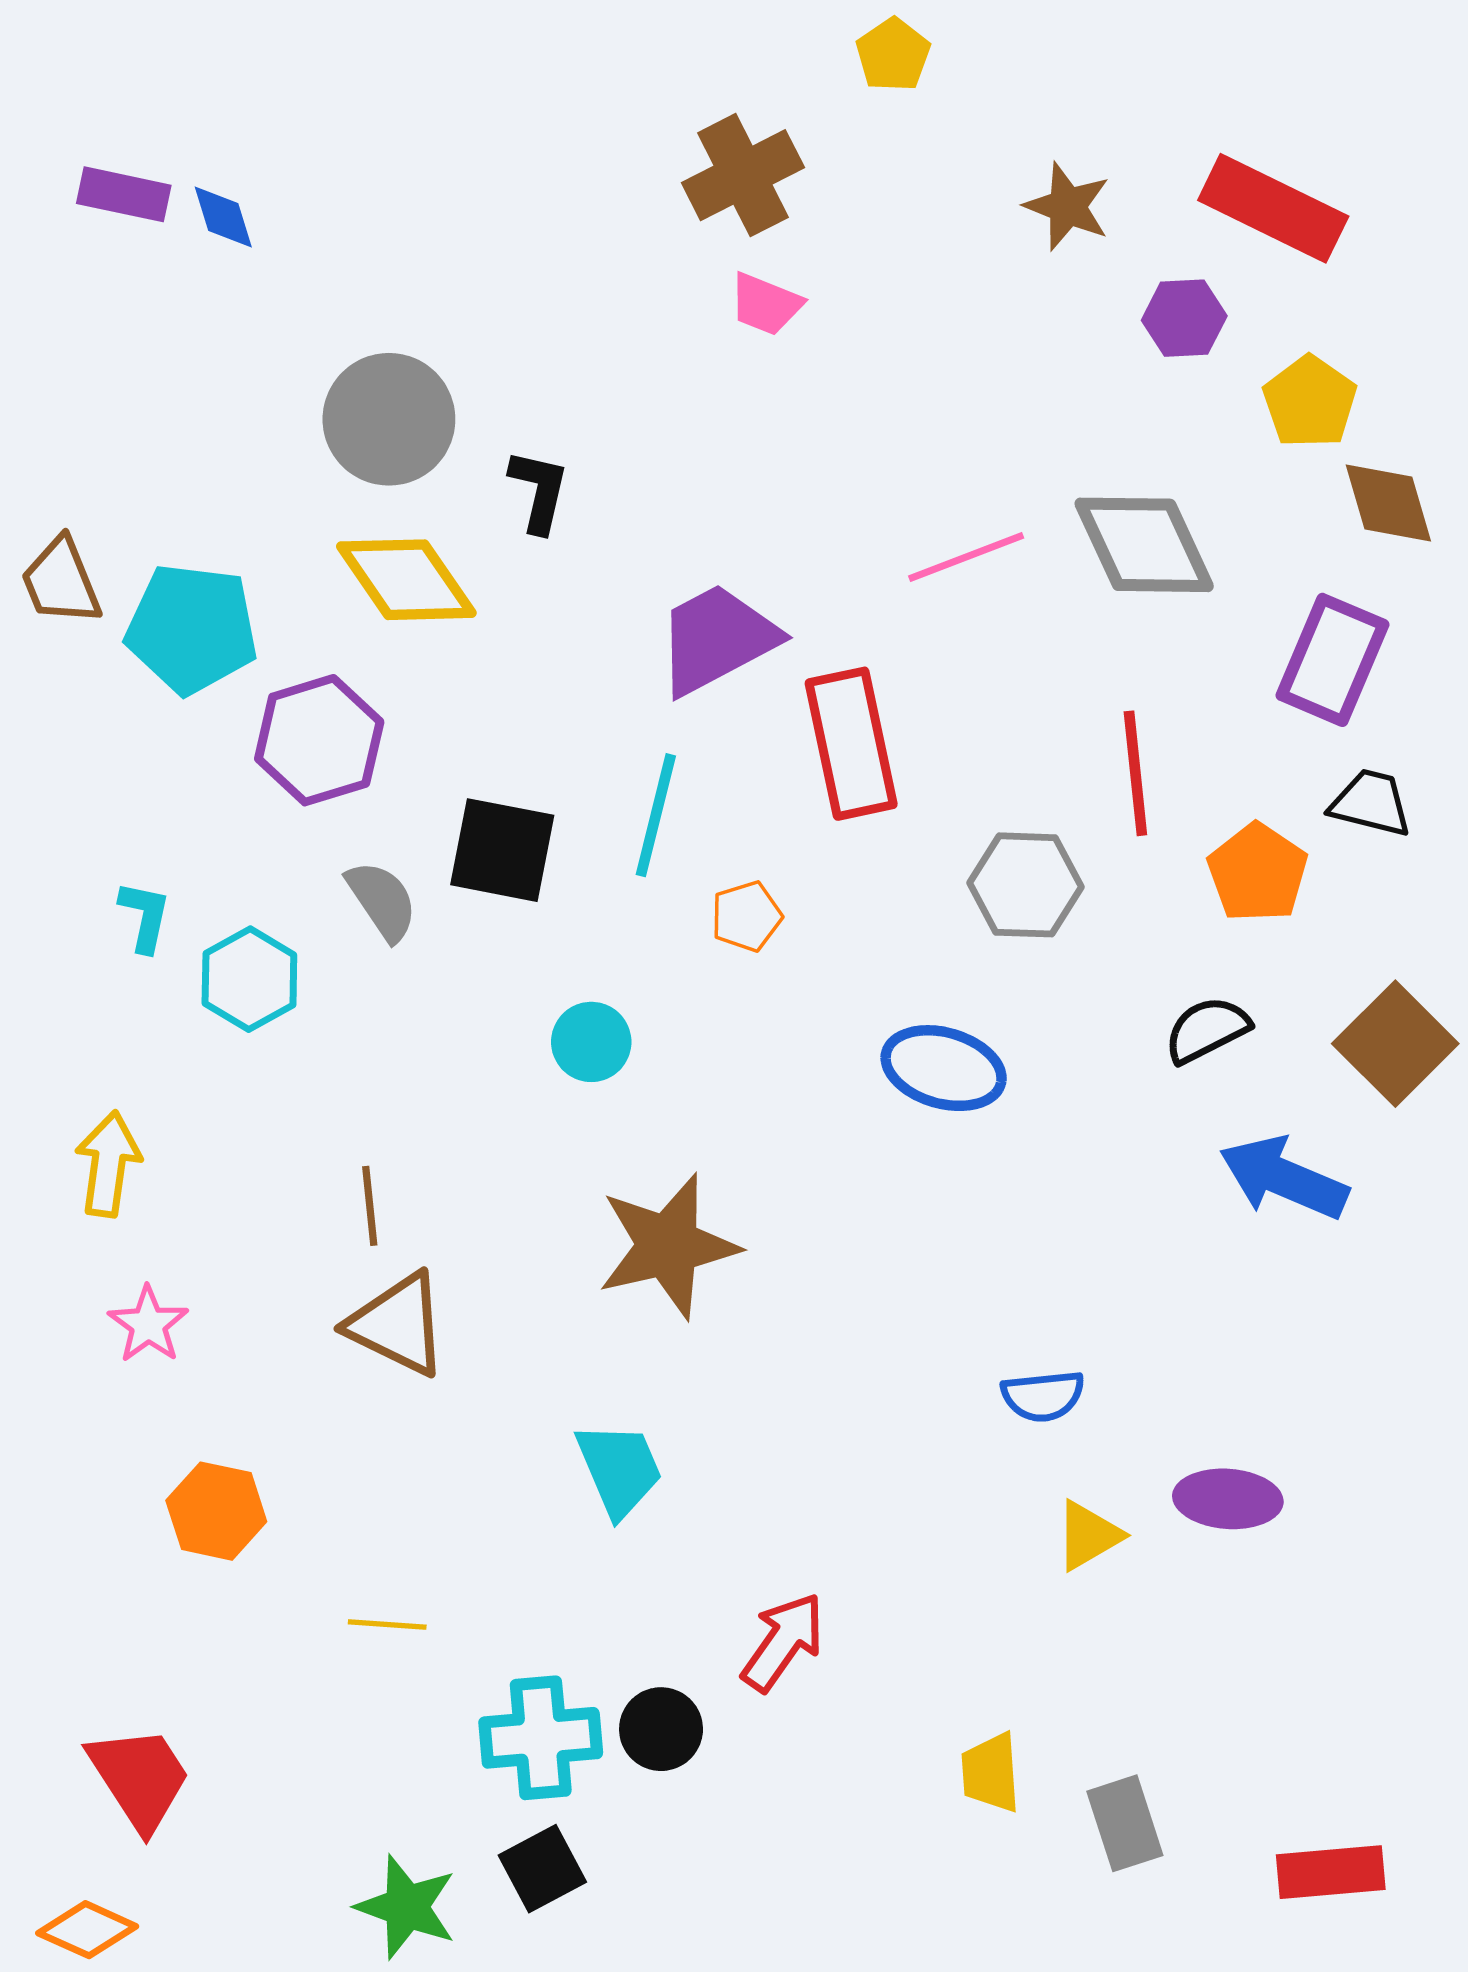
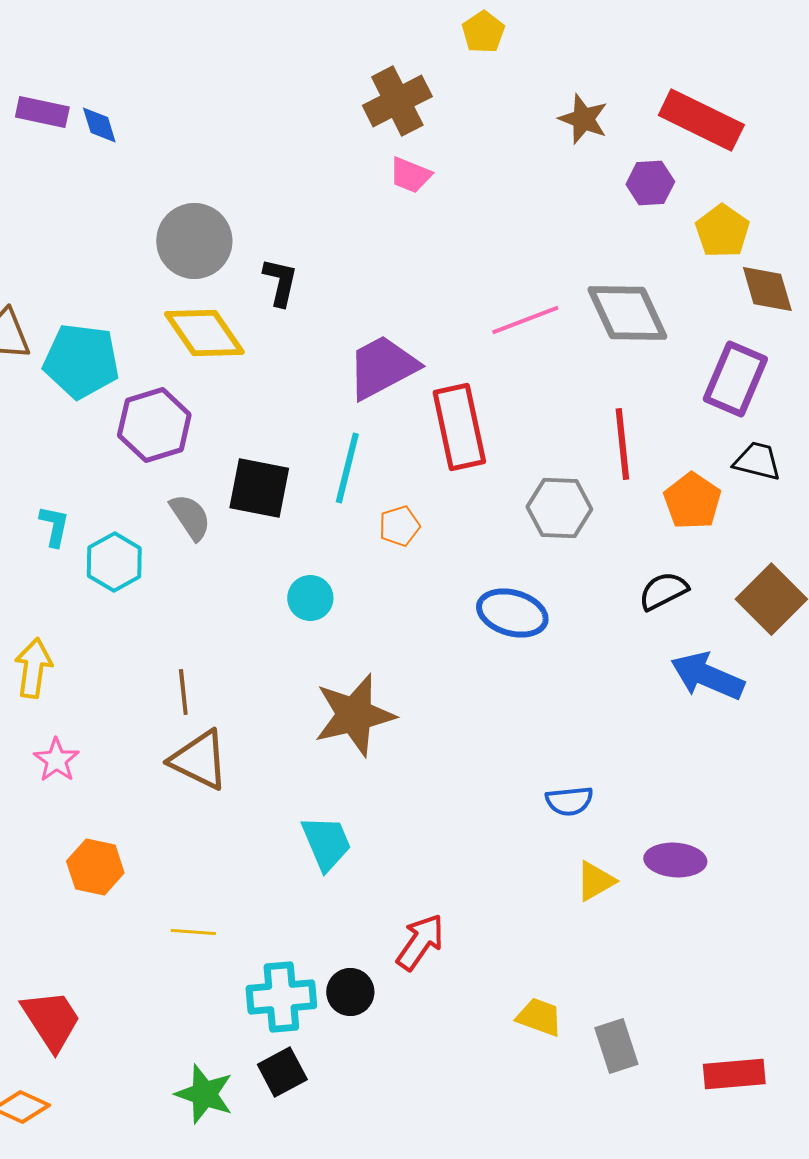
yellow trapezoid: (991, 1773) -> (539, 1017), turned 114

